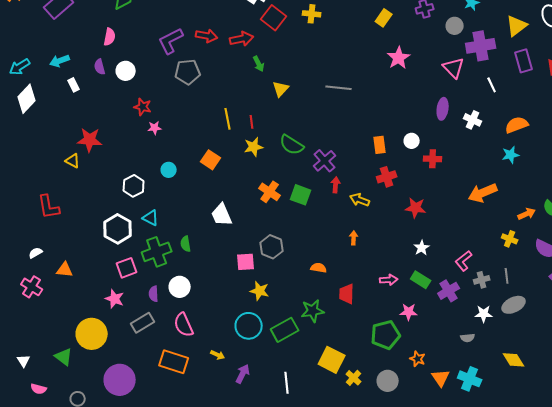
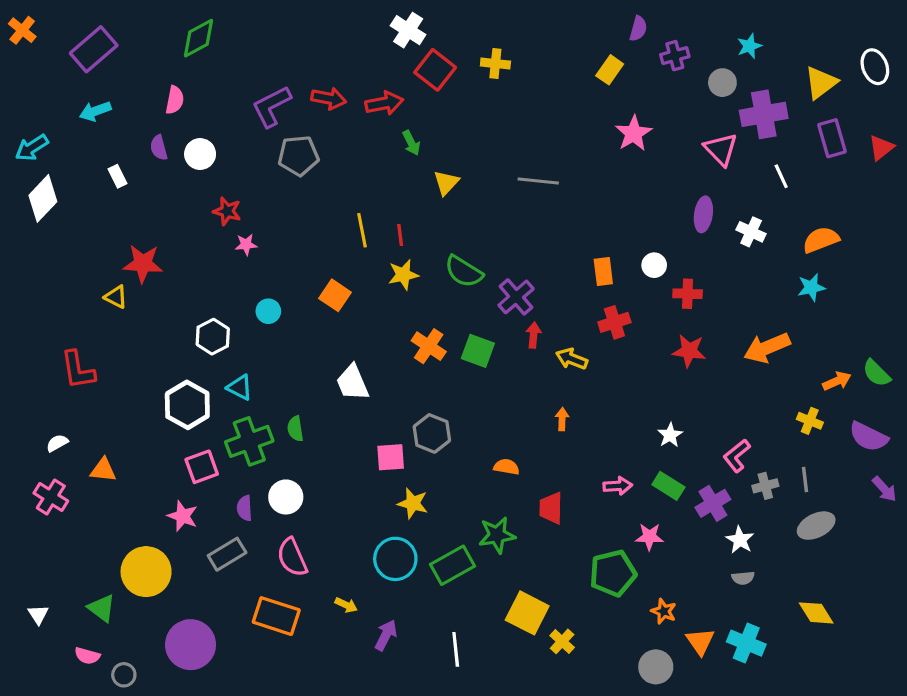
cyan arrow: (60, 61) -> (95, 111), moved
red star: (416, 208) -> (689, 351), moved
white star: (484, 314) -> (740, 540), moved, turned 30
gray circle: (388, 381) -> (656, 667), moved
pink semicircle: (39, 389) -> (87, 656), moved

